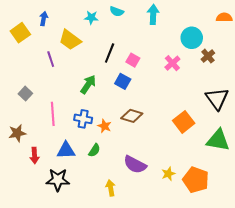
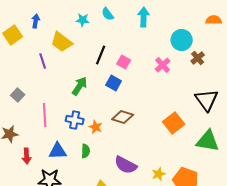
cyan semicircle: (117, 11) -> (108, 14), turned 32
green semicircle: (94, 150) -> (86, 151), turned -32

